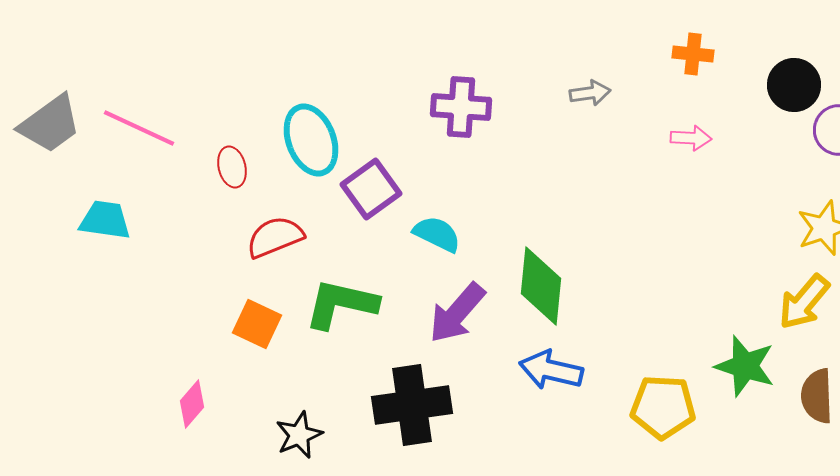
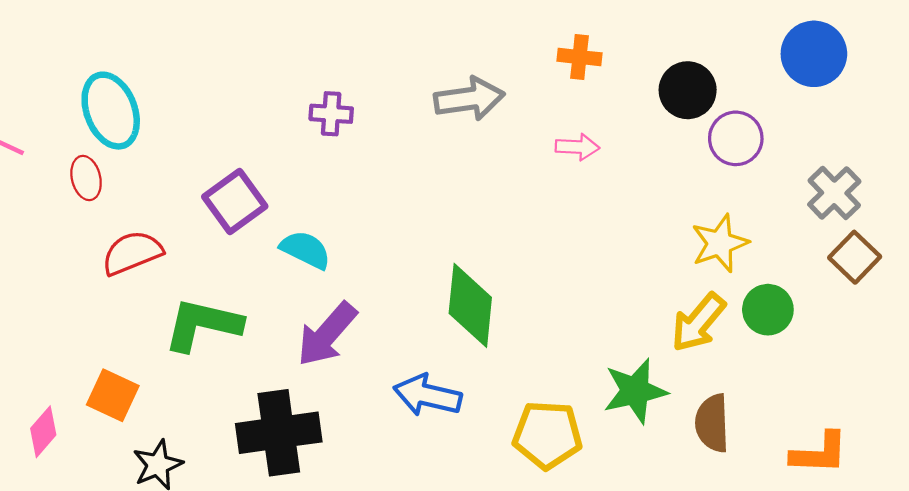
gray arrow: (590, 93) -> (469, 99), size x1.6
purple cross: (461, 107) -> (331, 114), size x0.7
cyan ellipse: (311, 140) -> (111, 111), moved
green diamond: (541, 286) -> (470, 305), moved
orange square: (257, 324) -> (113, 395), moved
green star: (745, 366) -> (635, 391), turned -30

